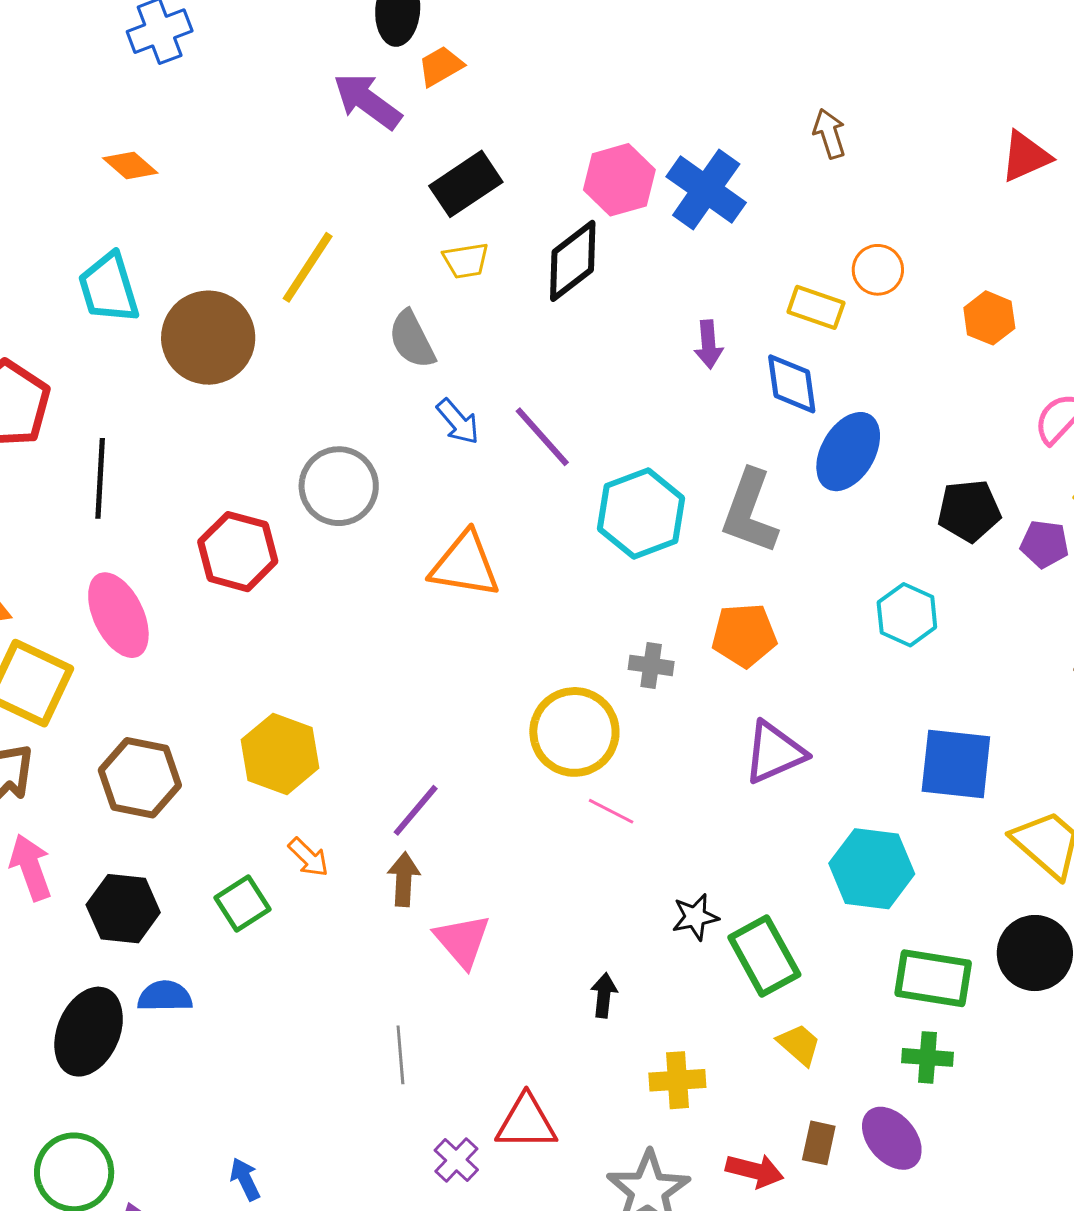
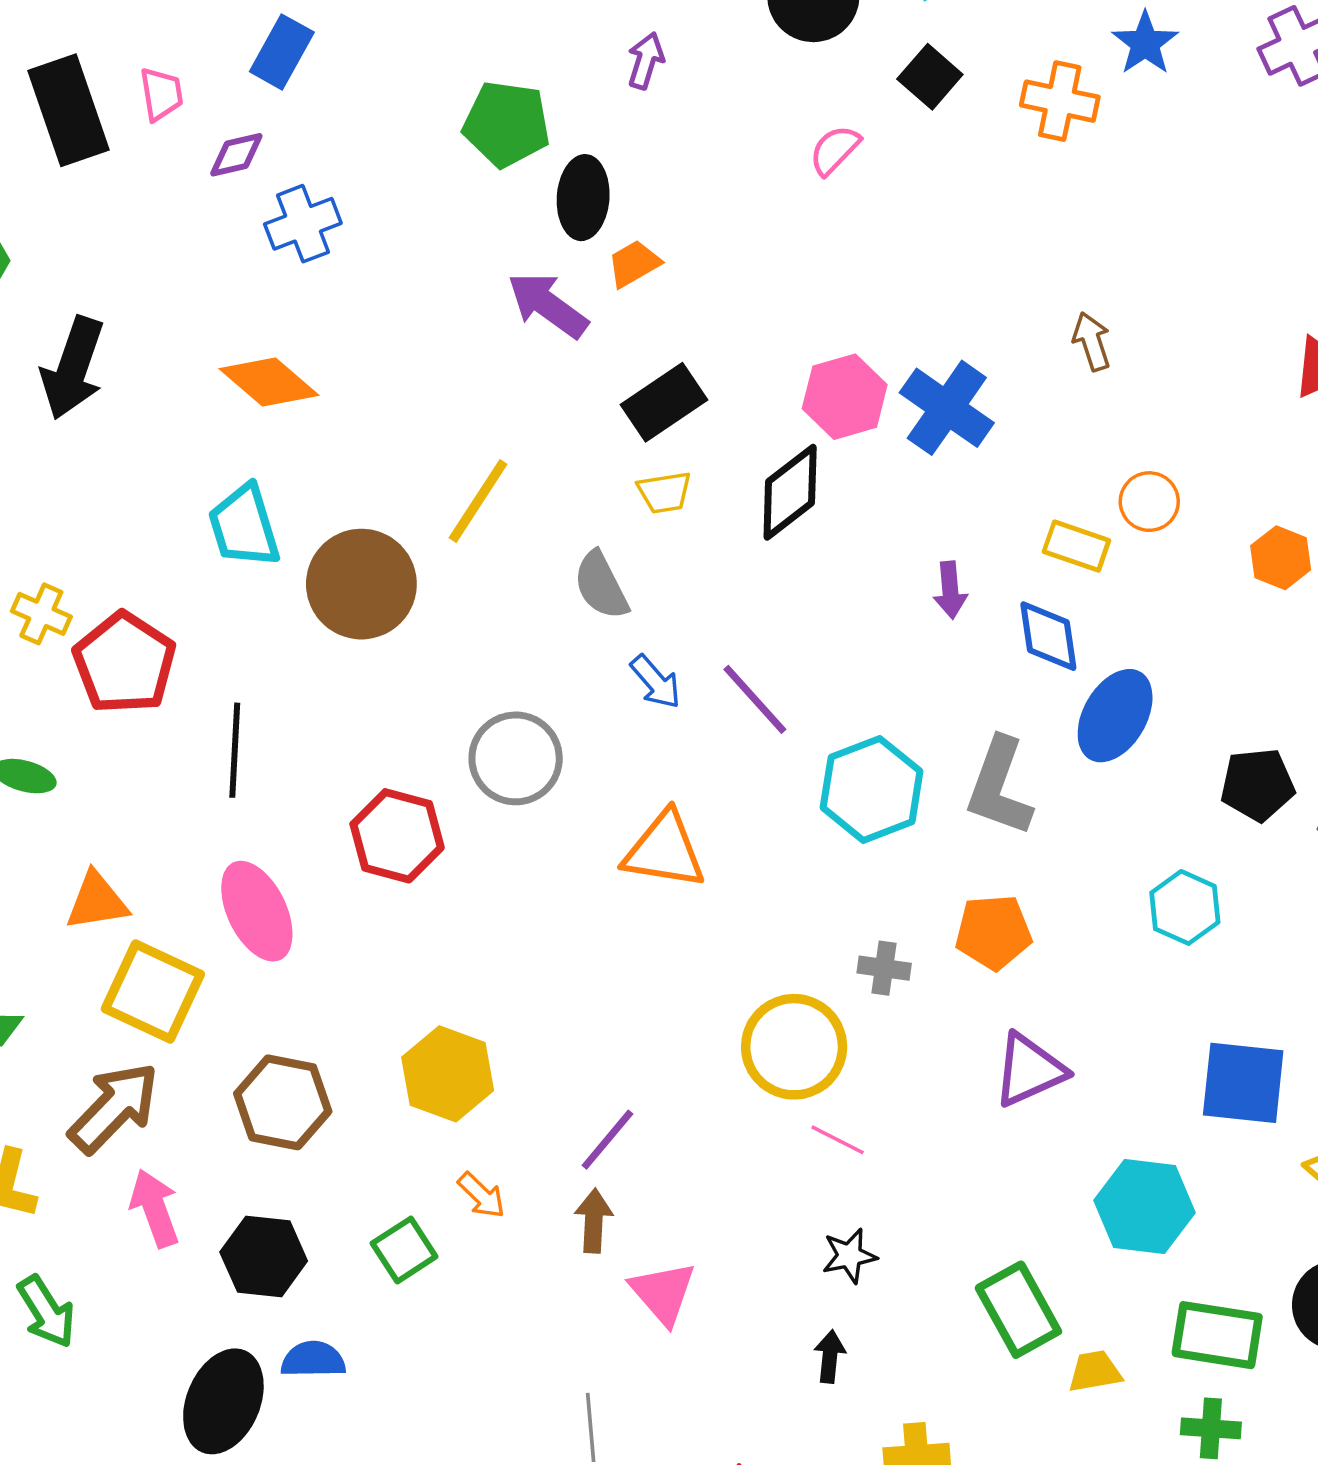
orange diamond: (130, 166) -> (269, 382), size x1.5
black star: (695, 917) -> (849, 1256), moved
yellow trapezoid: (799, 1045) -> (1095, 1371), moved, turned -51

